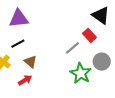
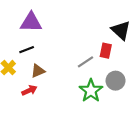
red rectangle: (89, 35) -> (106, 51), turned 48
brown triangle: (30, 62) -> (38, 71), turned 48

